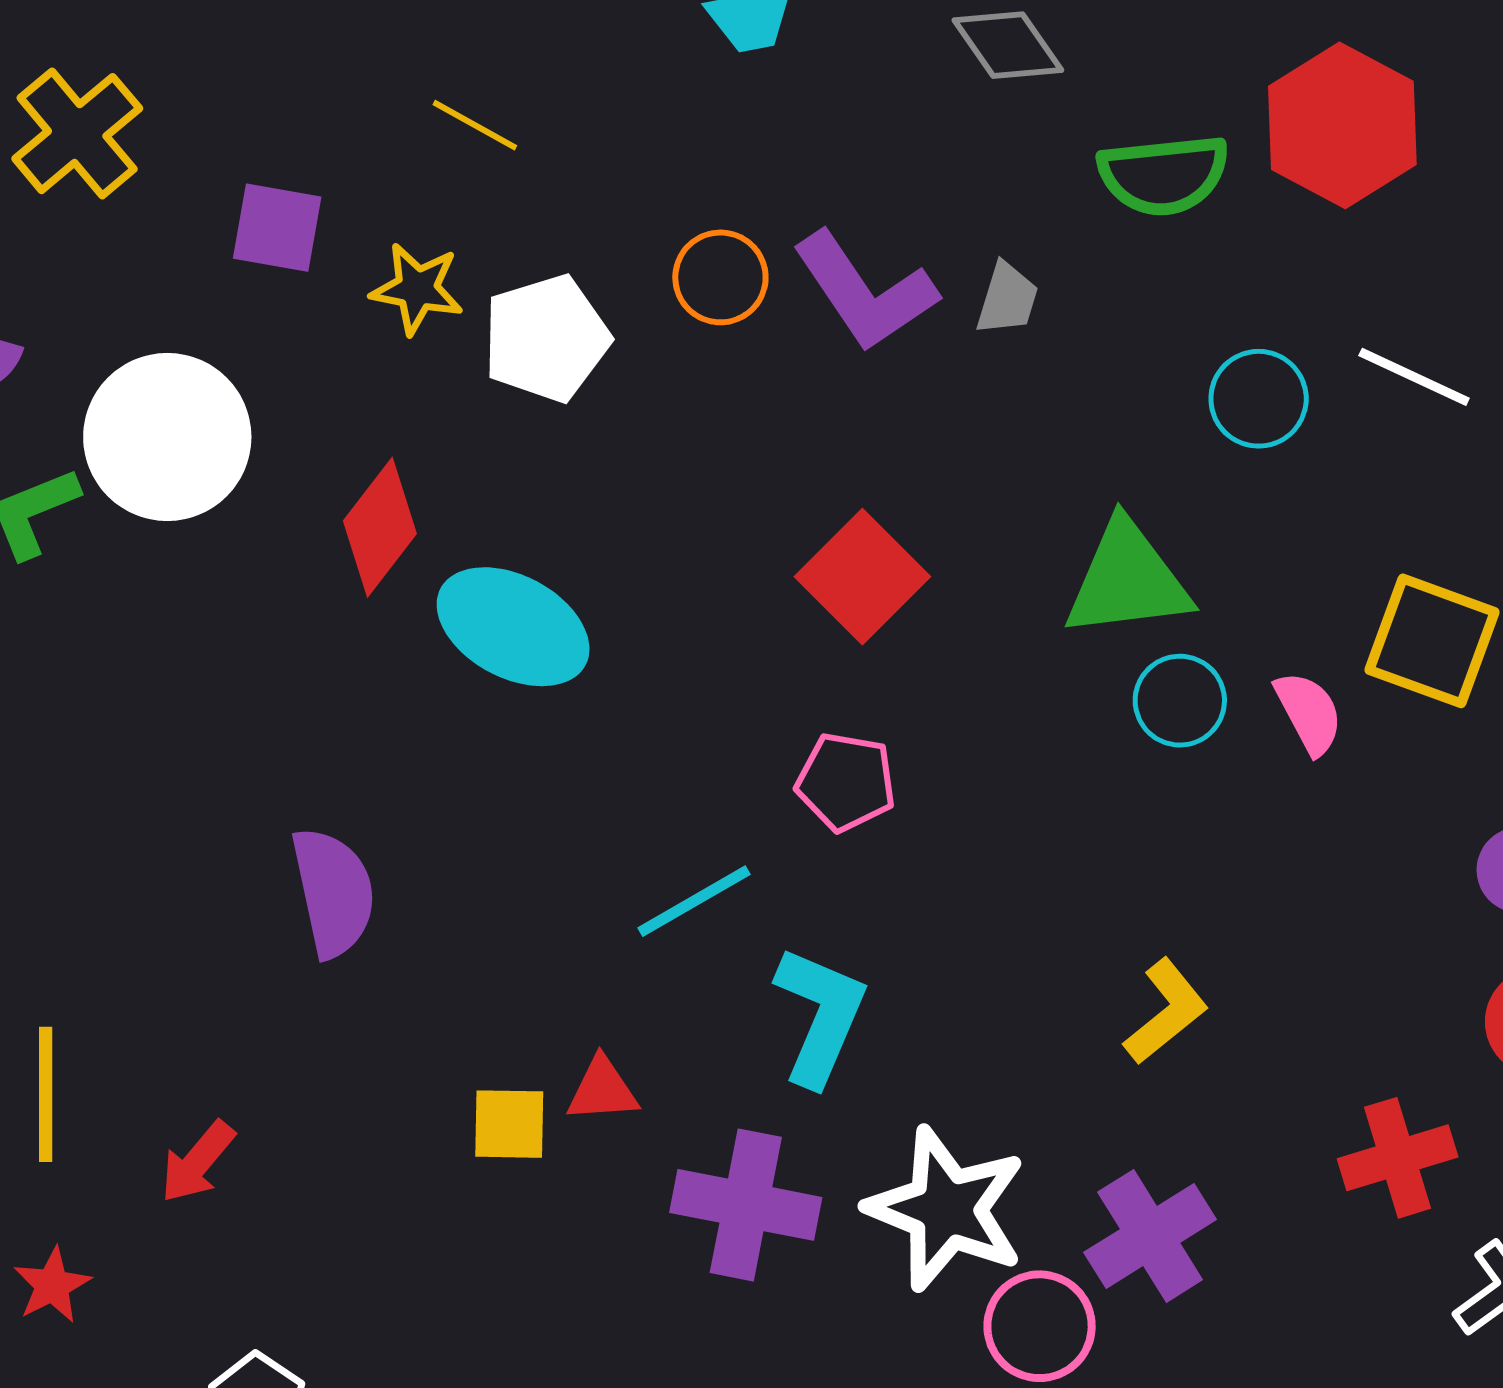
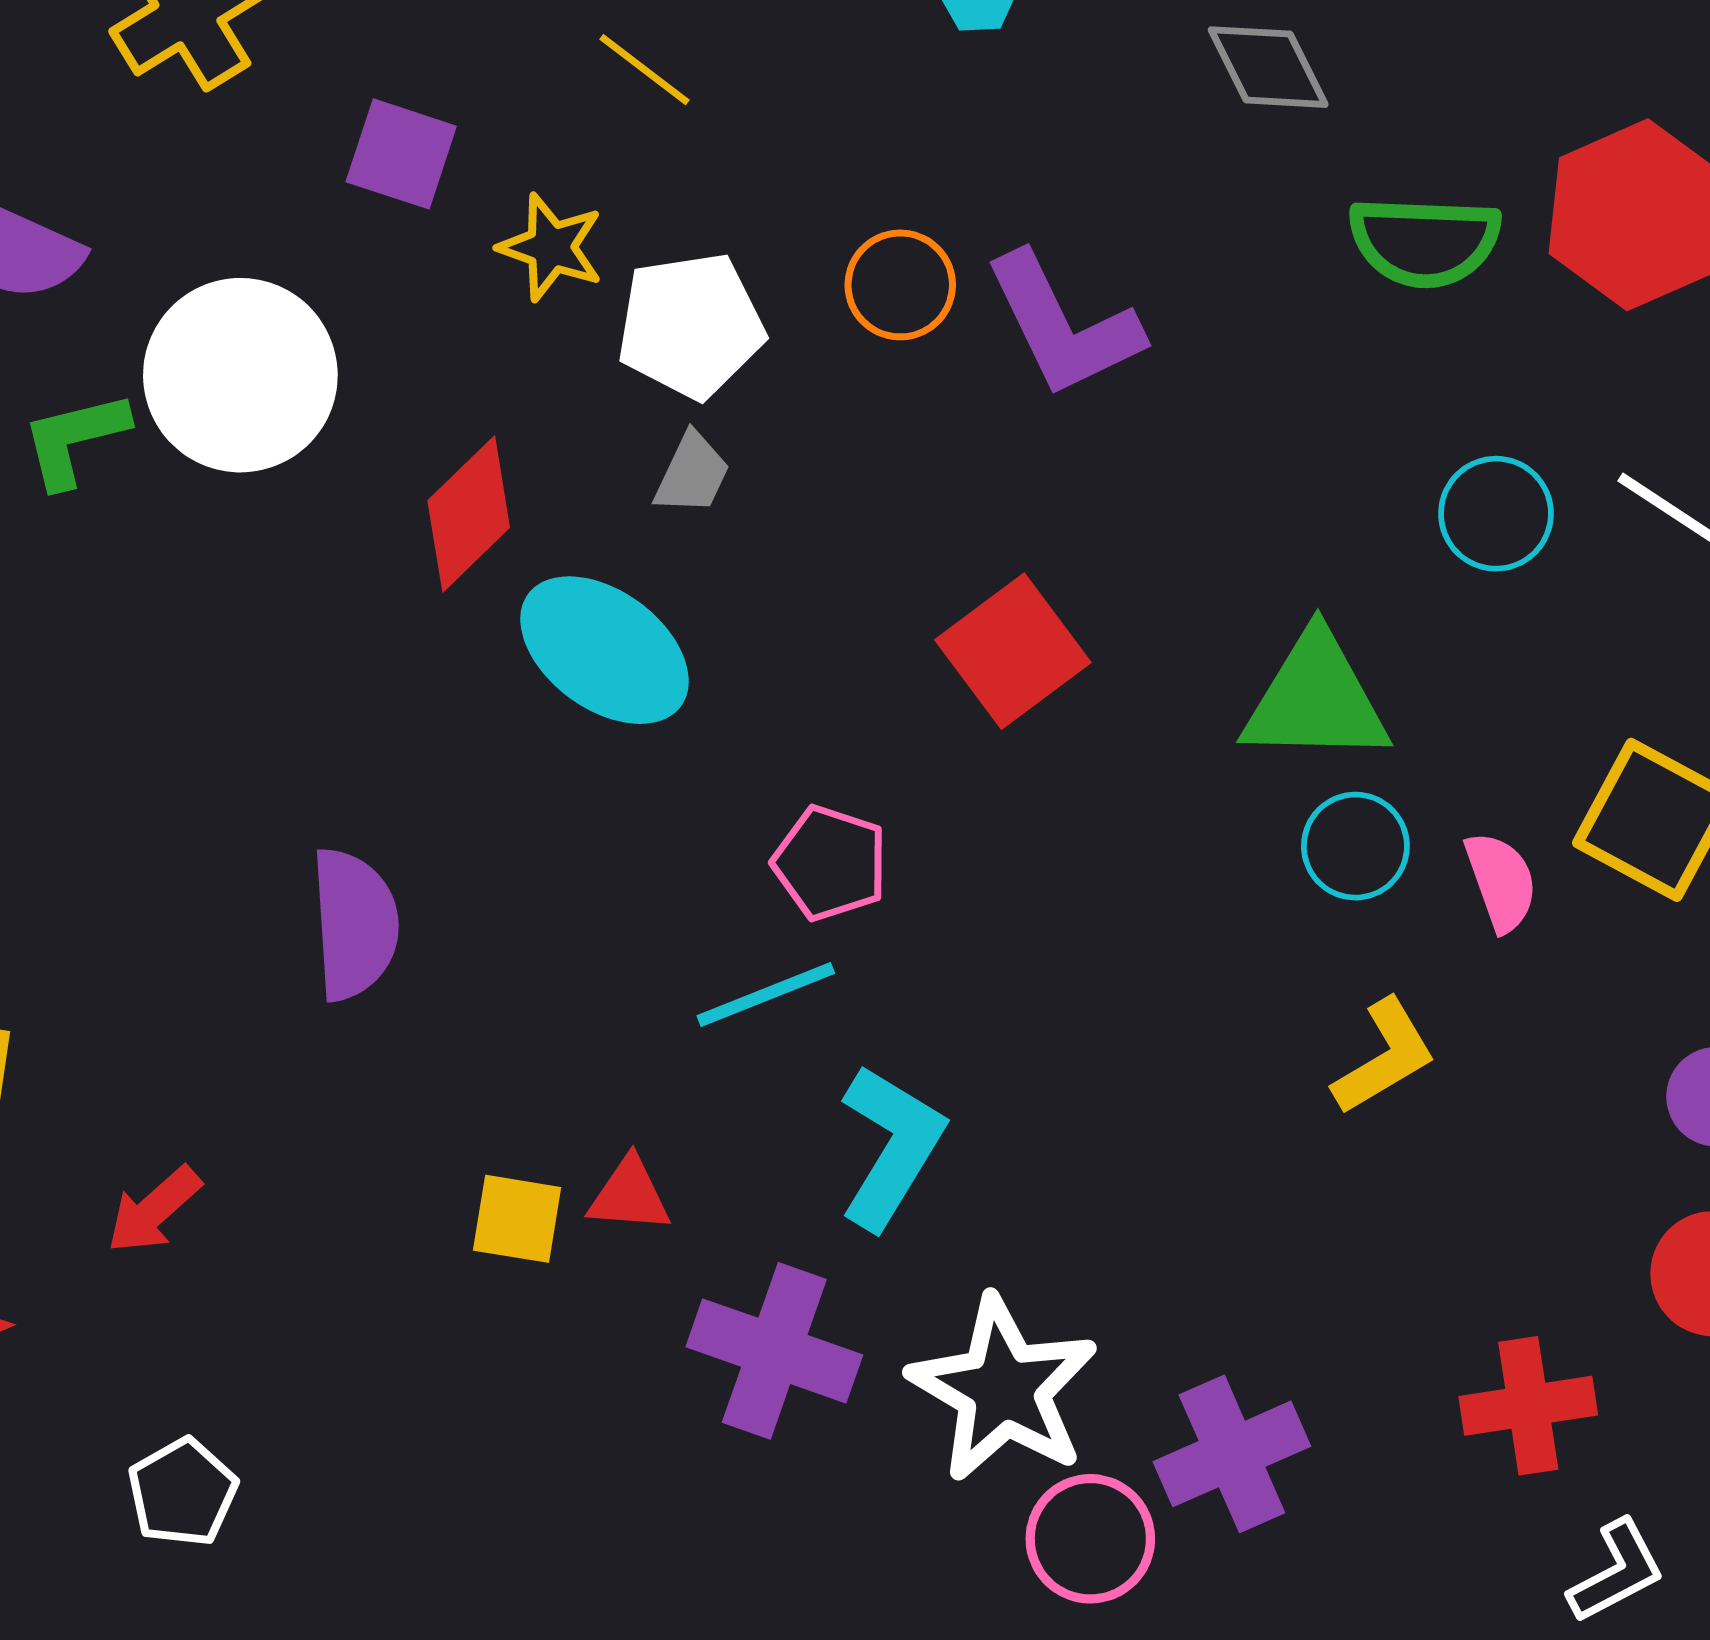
gray trapezoid: (1007, 299) -> (692, 474), moved
pink pentagon: (846, 782) -> (830, 863), moved
yellow L-shape: (1166, 1012) -> (1384, 1057), moved

